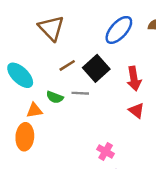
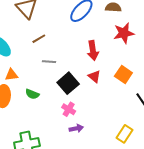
black square: (96, 68) -> (68, 83), moved
green semicircle: (55, 97) -> (32, 94), moved

